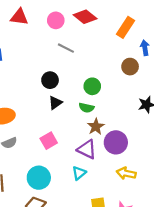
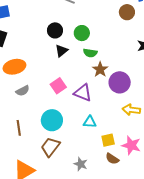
green circle: (92, 86) -> (82, 33), moved
purple triangle: (87, 149) -> (83, 93), moved
cyan triangle: (79, 173) -> (90, 122), moved, turned 48

